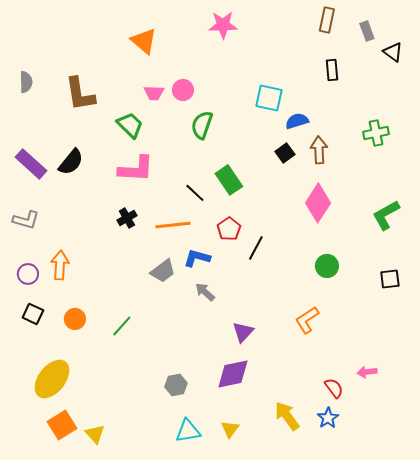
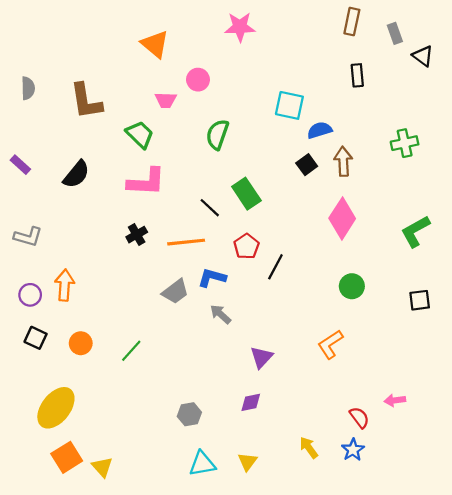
pink circle: (183, 90) -> (198, 80), moved
purple rectangle: (31, 164) -> (20, 165), moved, size x0.6
purple diamond: (233, 374) -> (251, 402), size x0.6
yellow arrow: (287, 416) -> (309, 448), size x0.7

